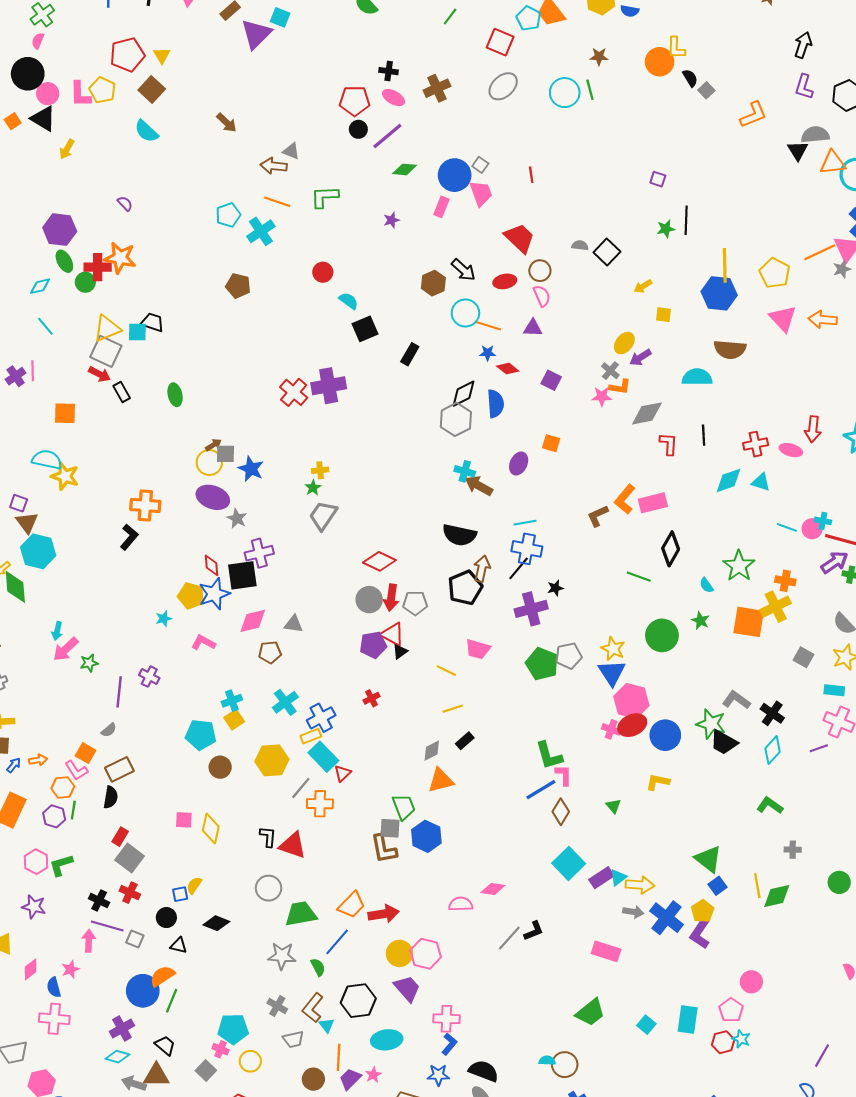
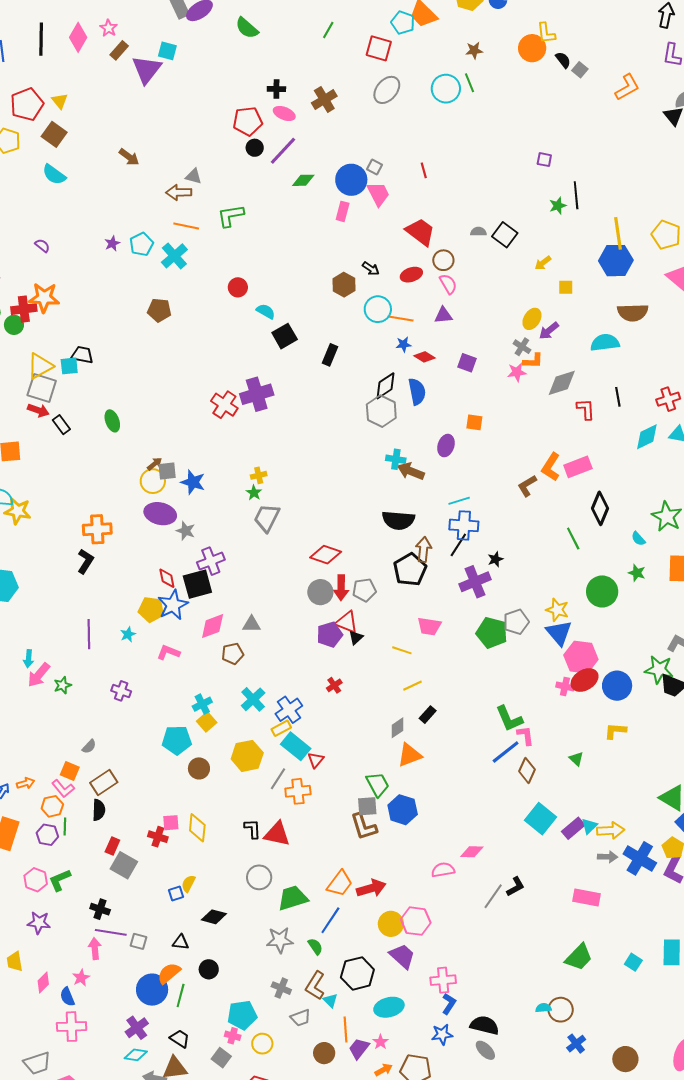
purple star: (391, 220) -> (112, 243), moved
black arrow: (463, 270) -> (371, 269), size x0.7
green line: (639, 577) -> (573, 538), turned 50
purple line: (119, 692) -> (89, 634), moved
red cross: (130, 893) -> (158, 837), moved
black circle: (166, 918) -> (209, 969), moved

